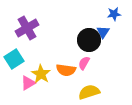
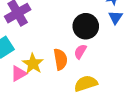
blue triangle: (103, 32) -> (115, 17), moved
orange semicircle: (66, 70) -> (60, 59), turned -108

